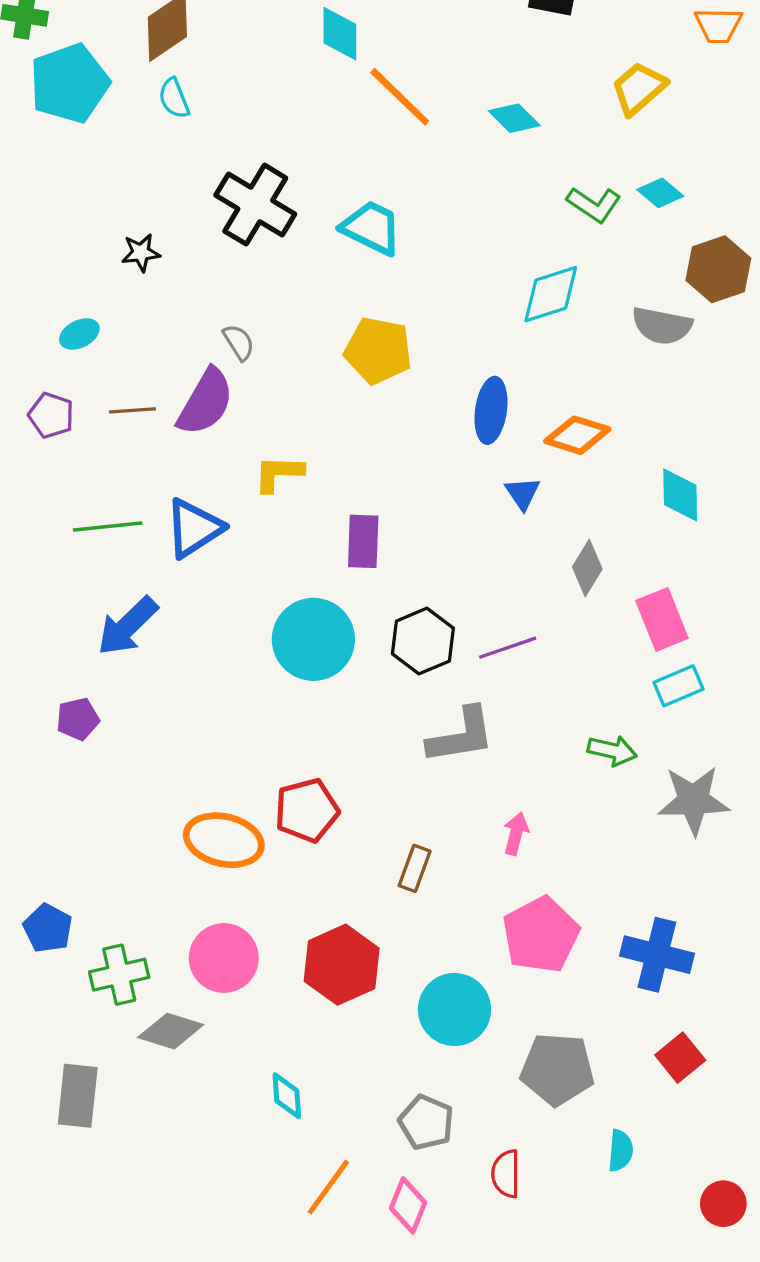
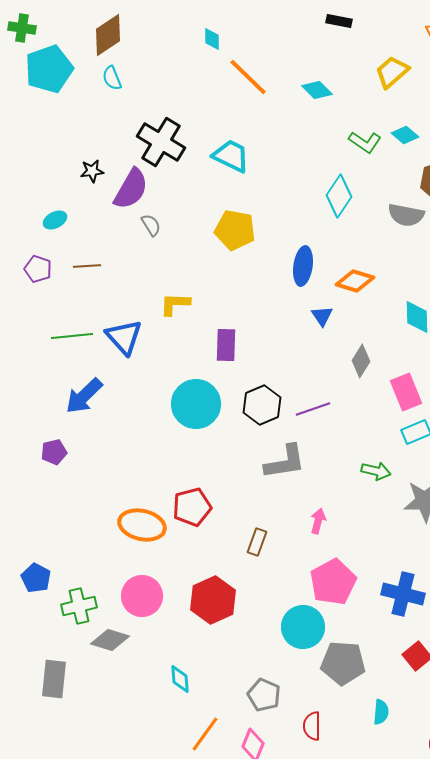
cyan diamond: (340, 34) -> (212, 39), size x0.7
cyan diamond: (551, 294) -> (339, 196), turned -39
purple semicircle: (206, 402) -> (131, 189), moved
blue triangle: (194, 528) -> (124, 337), turned -39
cyan circle: (454, 1009) -> (303, 627), moved

